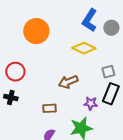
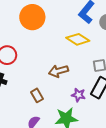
brown rectangle: (50, 108) -> (37, 95), turned 56

